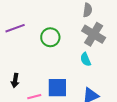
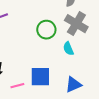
green circle: (50, 37) -> (46, 30), moved

